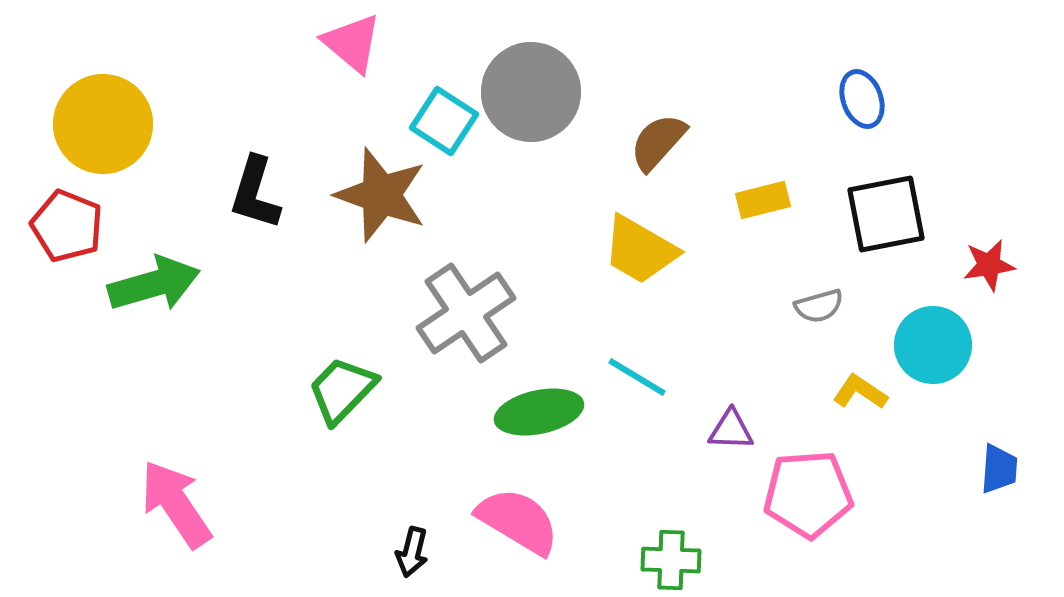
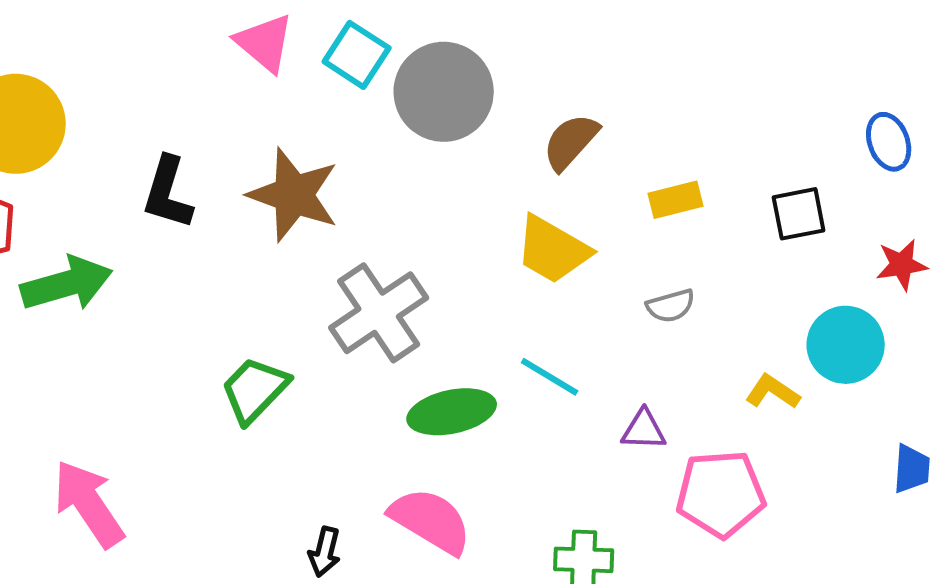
blue ellipse: (862, 99) -> (889, 142), moved
cyan square: (444, 121) -> (357, 55), moved
black square: (886, 214) -> (799, 214), size x0.7
gray semicircle: (819, 306) -> (671, 306), moved

